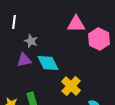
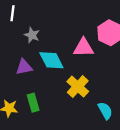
pink triangle: (76, 24) -> (83, 48), moved
purple triangle: (24, 60) -> (24, 67), moved

